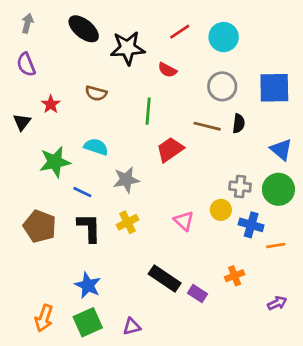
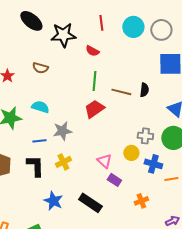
red line: (180, 32) -> (101, 23), turned -63
gray circle: (222, 86) -> (161, 30), moved
green line: (148, 111) -> (94, 81), moved
blue line: (82, 192) -> (39, 141), moved, turned -32
blue star: (88, 285) -> (53, 201), moved
purple rectangle: (198, 294) -> (114, 180), moved

